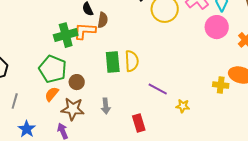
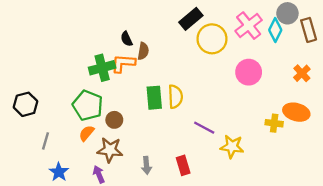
pink circle: (217, 27) -> (249, 72), moved
gray arrow: (106, 106) -> (147, 165), moved
yellow star: (183, 106) -> (232, 147), size x1.5

